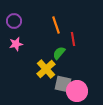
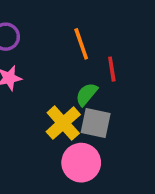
gray square: (63, 84) -> (96, 123), moved
pink circle: (77, 91) -> (81, 163), moved

